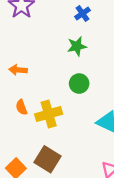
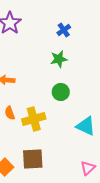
brown square: (47, 159) -> (33, 159), turned -35

